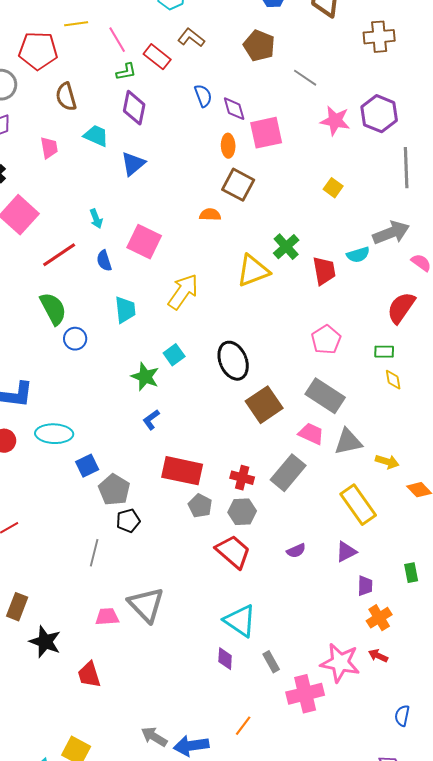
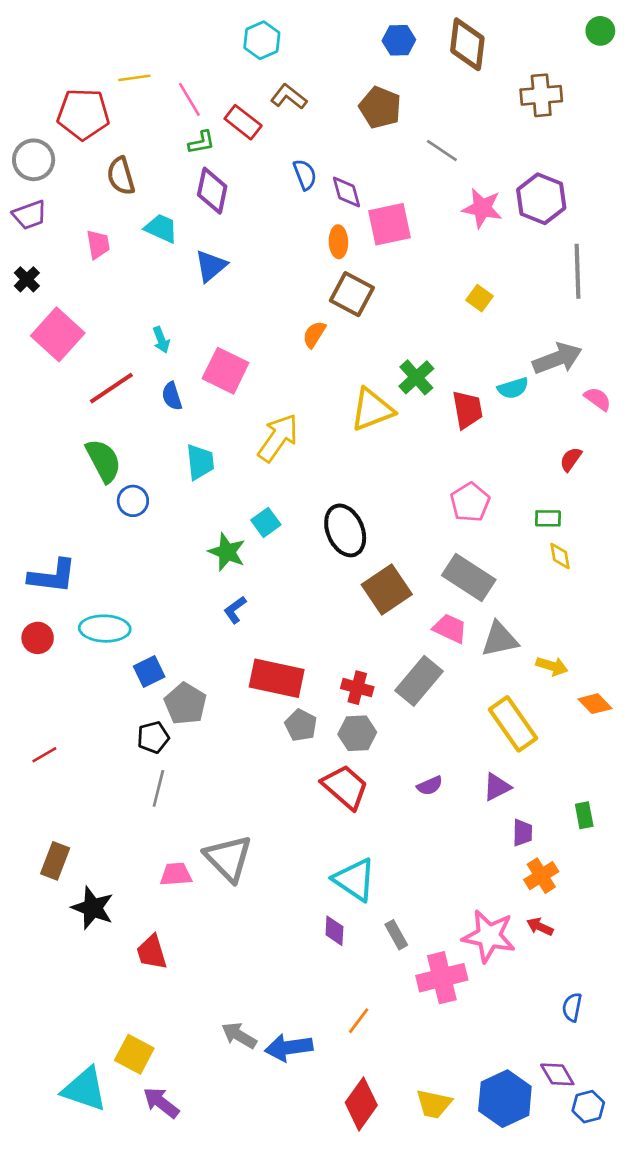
orange semicircle: (210, 215) -> (314, 334), turned -60
red semicircle: (401, 308) -> (571, 459), size x0.6
black pentagon: (128, 521) -> (153, 737), moved

